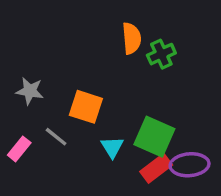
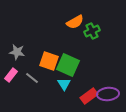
orange semicircle: (132, 38) -> (75, 22), turned 66
green square: (154, 137) -> (68, 65), moved
pink rectangle: (19, 149) -> (11, 75), moved

